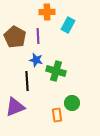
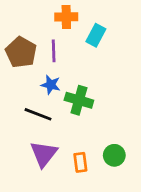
black line: (27, 81) -> (38, 114), turned -66
green circle: (72, 103) -> (114, 155), moved
purple triangle: (15, 107) -> (44, 154), moved, turned -30

